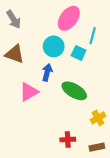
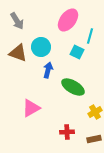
cyan circle: (54, 46) -> (41, 47), moved
pink triangle: (29, 92) -> (31, 108), moved

